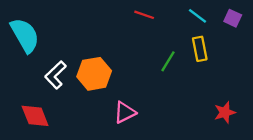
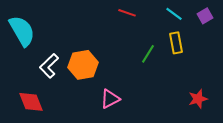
purple square: (233, 18) -> (205, 16), turned 35

